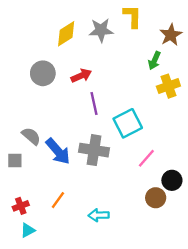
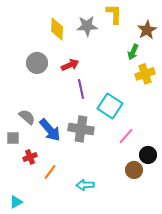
yellow diamond: (66, 34) -> (57, 29), turned -55
cyan square: (128, 123) -> (110, 106), turned -30
red cross: (21, 206) -> (30, 157), moved
cyan triangle: (28, 230) -> (16, 202), moved

